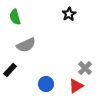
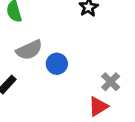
blue circle: (46, 84) -> (57, 64), moved

